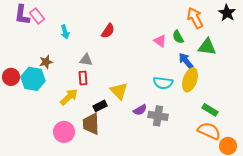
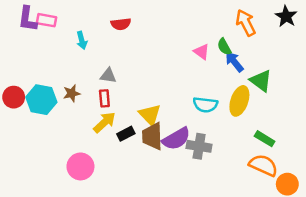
pink rectangle: (37, 16) -> (46, 20), turned -42
red semicircle: (108, 31) -> (121, 24), moved, turned 49
green triangle: (207, 47) -> (261, 81), moved, turned 30
blue arrow: (186, 61) -> (234, 62), moved
brown star: (46, 62) -> (72, 93), moved
yellow arrow: (69, 97) -> (104, 122), moved
purple semicircle: (140, 110) -> (176, 139), size x1.6
brown trapezoid: (91, 124) -> (152, 136), moved

